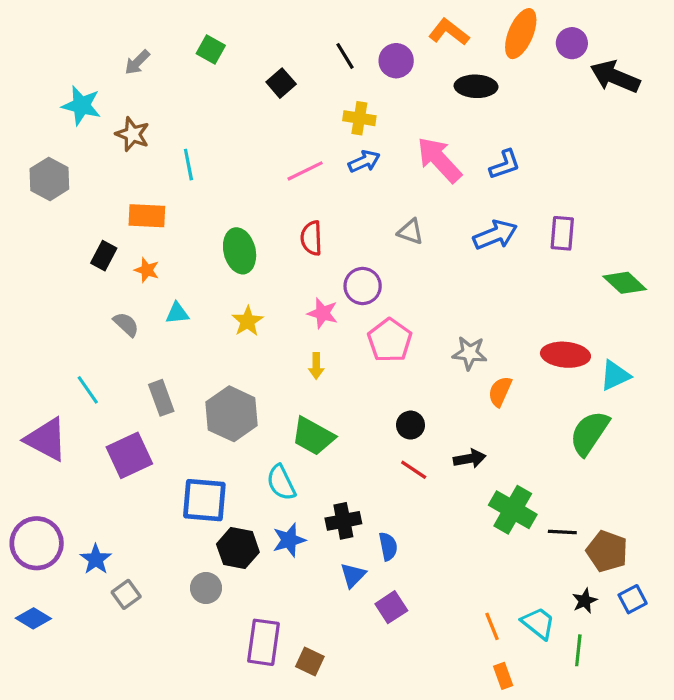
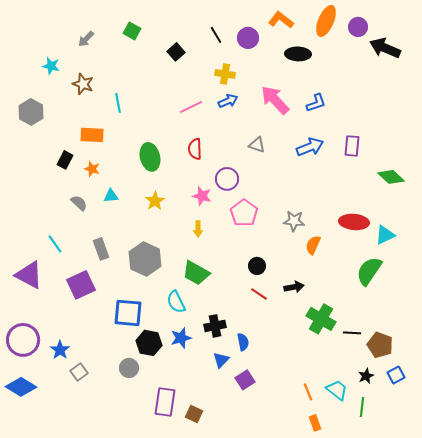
cyan star: (81, 105) -> (51, 66), size x0.7
blue diamond: (33, 618) -> (21, 387), size x1.4

